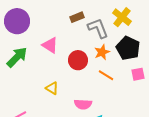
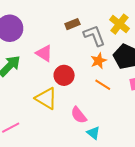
red circle: (78, 60) -> (64, 75), moved
yellow triangle: (52, 88) -> (46, 98), size x1.6
pink semicircle: (83, 104) -> (79, 115), turned 48

